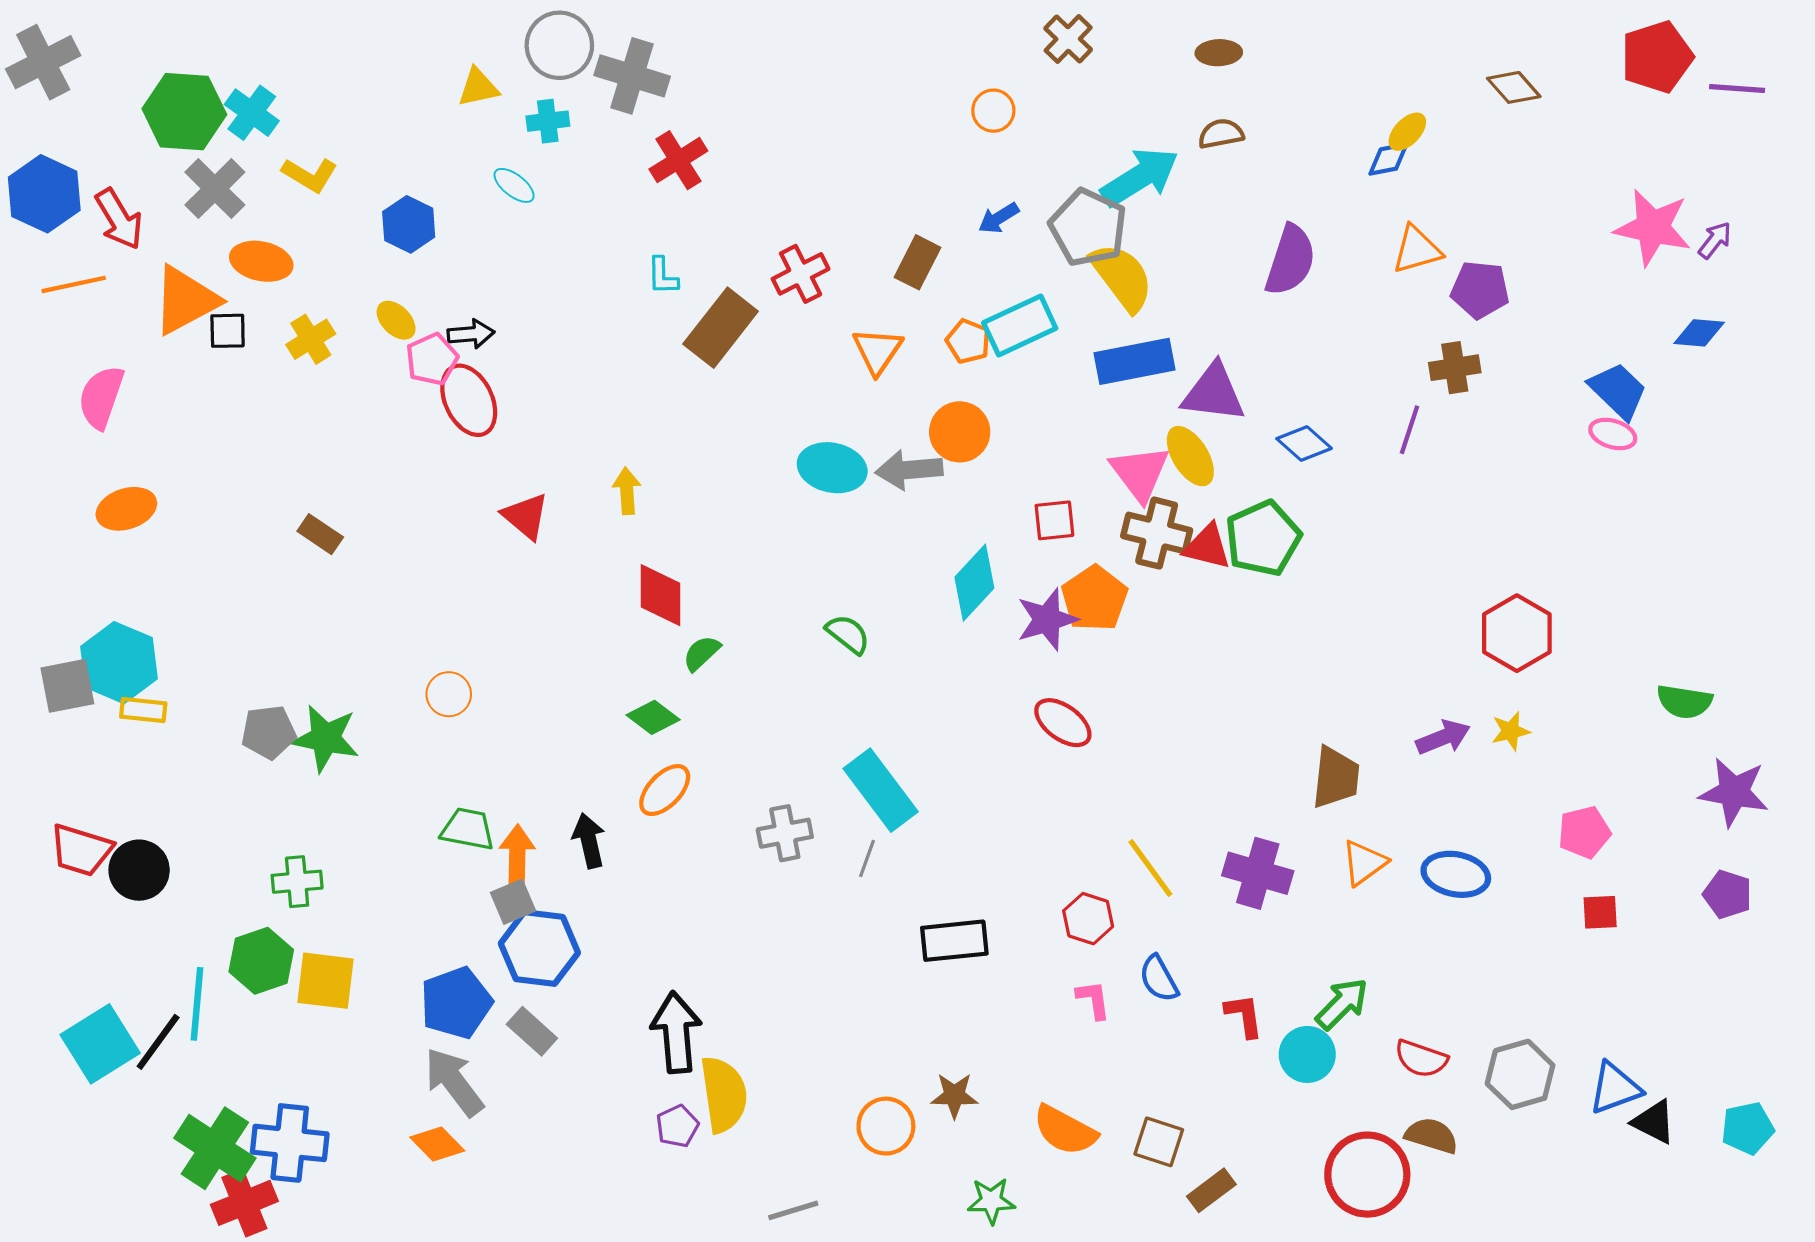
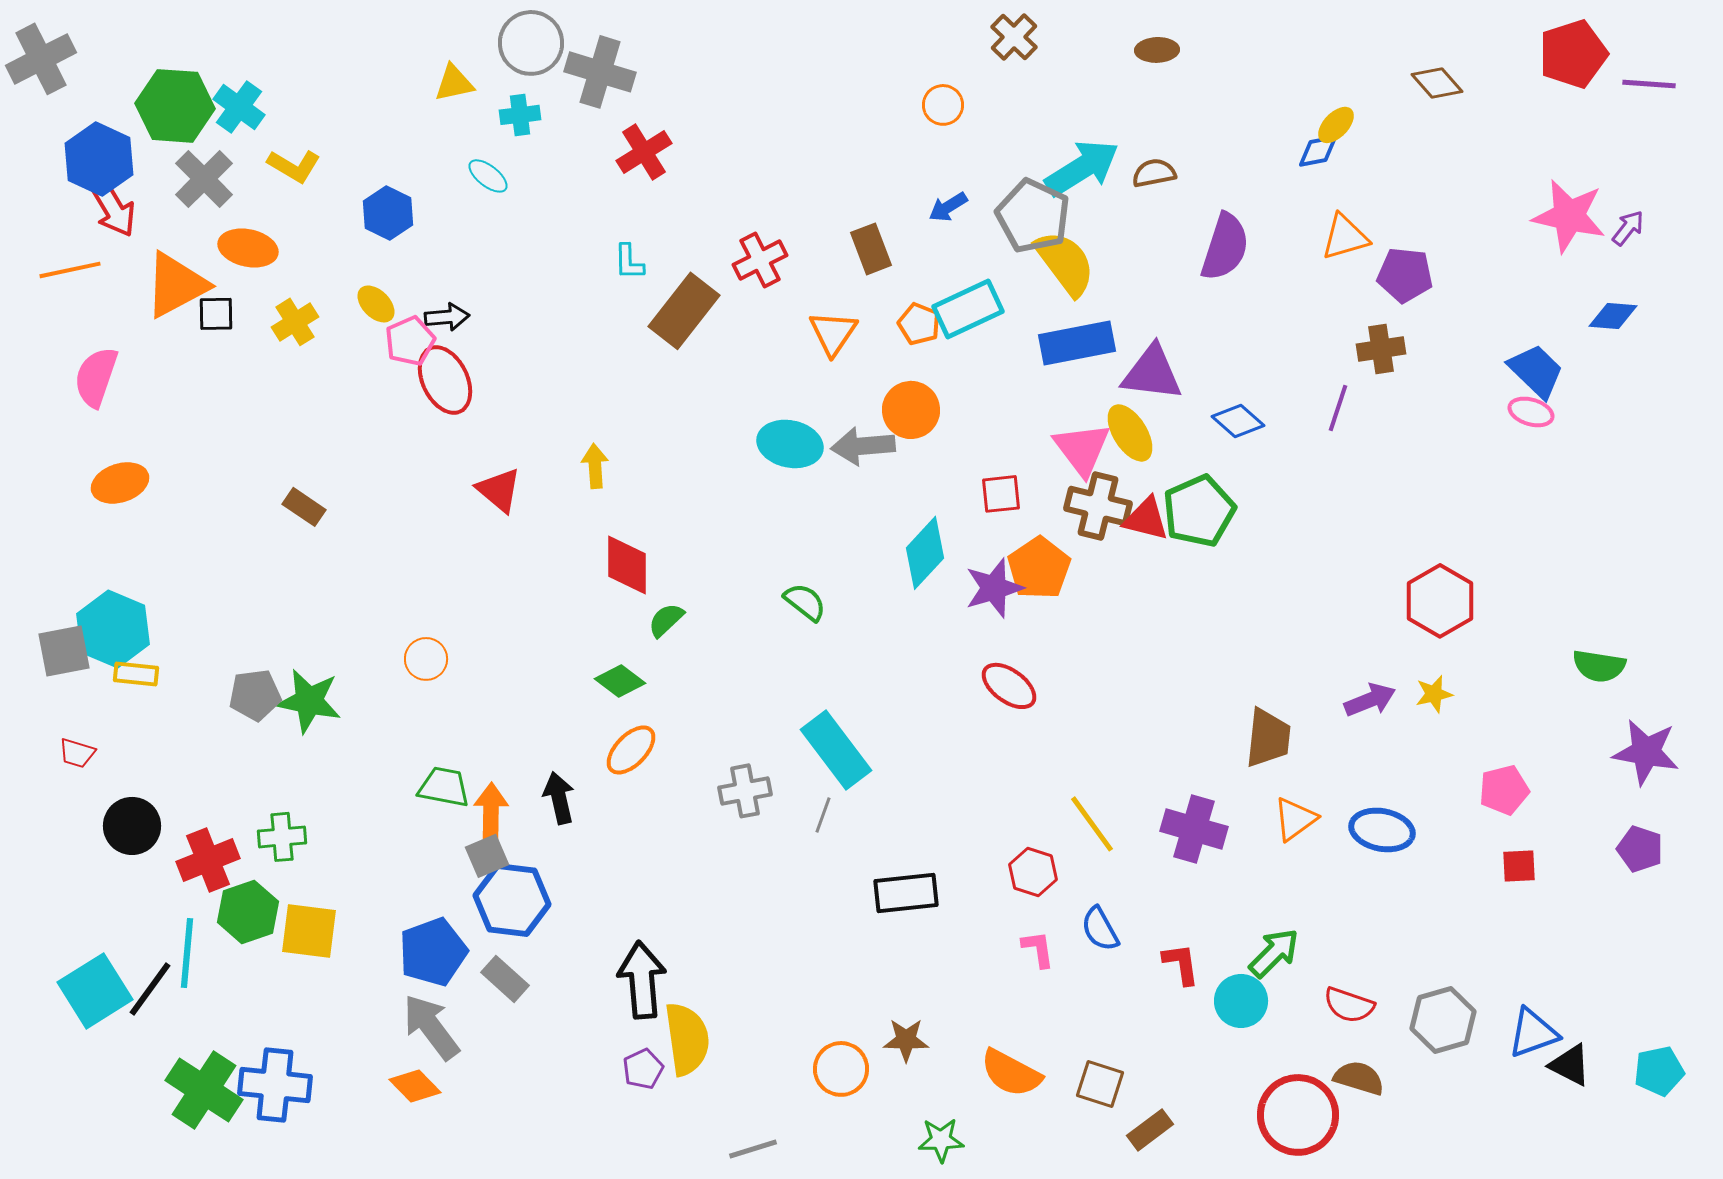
brown semicircle: (1221, 134) -> (1154, 173), moved
blue hexagon: (44, 194) -> (99, 159), moved
brown rectangle: (918, 262) -> (871, 249), turned -48
red trapezoid: (81, 850) -> (77, 753), moved, size x0.6
red cross: (244, 1203) -> (208, 860), moved

